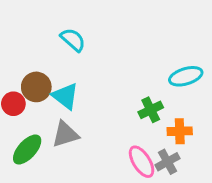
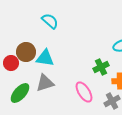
cyan triangle: (65, 96) -> (45, 58), turned -30
pink ellipse: (142, 162) -> (84, 92), moved

